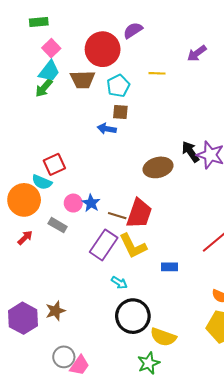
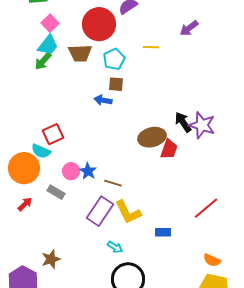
red trapezoid: (139, 214) -> (169, 149), moved, size x0.7
brown star: (55, 311) -> (51, 259), moved

